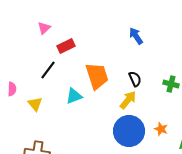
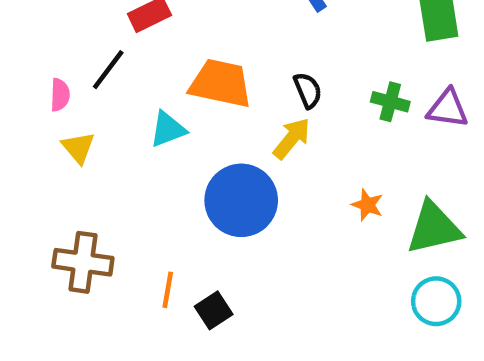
orange trapezoid: (97, 76) -> (221, 83), turned -60
pink semicircle: (12, 89) -> (60, 95), moved
blue circle: (129, 131) -> (241, 200), moved

